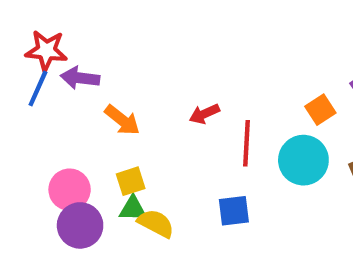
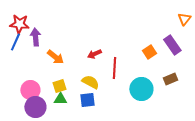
purple arrow: (80, 78) -> (35, 37), turned 78
cyan circle: (303, 160) -> (141, 89), moved
blue square: (234, 211) -> (87, 100), moved
yellow semicircle: (156, 223) -> (90, 82), moved

